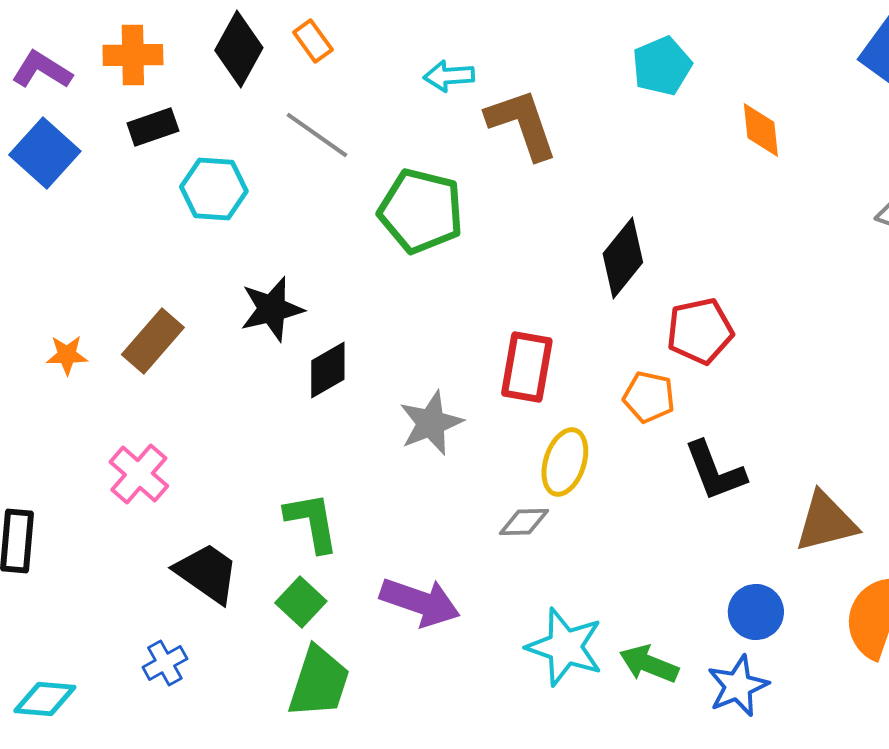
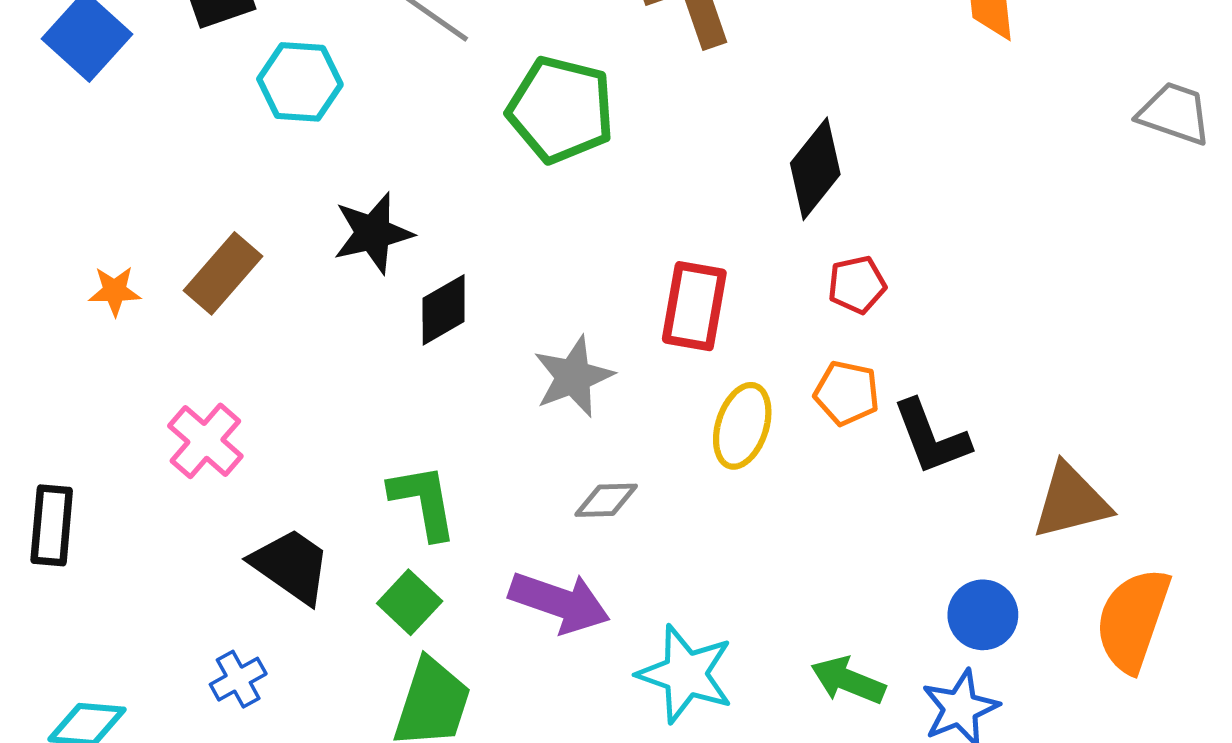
red pentagon: (700, 331) -> (857, 285), moved, size x0.7
orange pentagon: (649, 397) -> (847, 393), moved
gray diamond: (524, 522) -> (606, 500), moved
cyan star: (565, 647) -> (685, 674), moved

